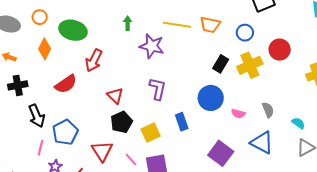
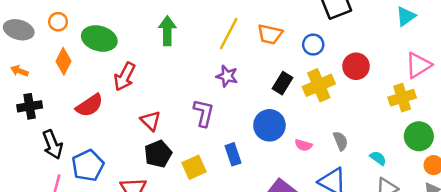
green arrow: (128, 23) -> (167, 31), size x1.6
yellow line: (177, 25) -> (229, 34), turned -72
purple star: (152, 46) -> (227, 76), moved, size x0.7

